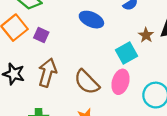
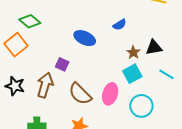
purple square: (41, 35) -> (62, 64), moved
cyan square: (126, 53) -> (132, 74), moved

